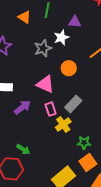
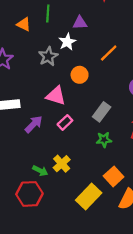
gray rectangle: (73, 104) -> (102, 112), moved
pink rectangle: (51, 109) -> (65, 122), turned 72
yellow cross: (63, 125) -> (62, 164), moved
green star: (84, 143) -> (104, 140), moved

